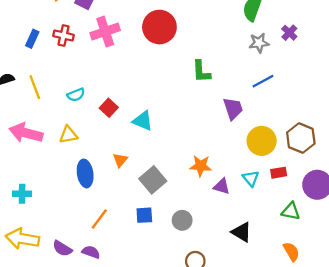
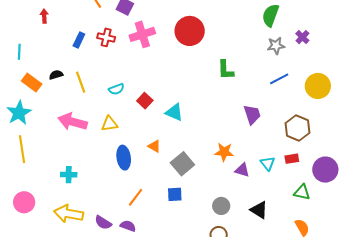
purple trapezoid: (233, 109) -> (252, 114), moved
brown hexagon: (301, 138) -> (298, 128), moved
yellow circle: (262, 141) -> (318, 86), moved
orange triangle: (120, 160) -> (154, 146), turned -40
gray circle: (182, 220) -> (221, 206), moved

